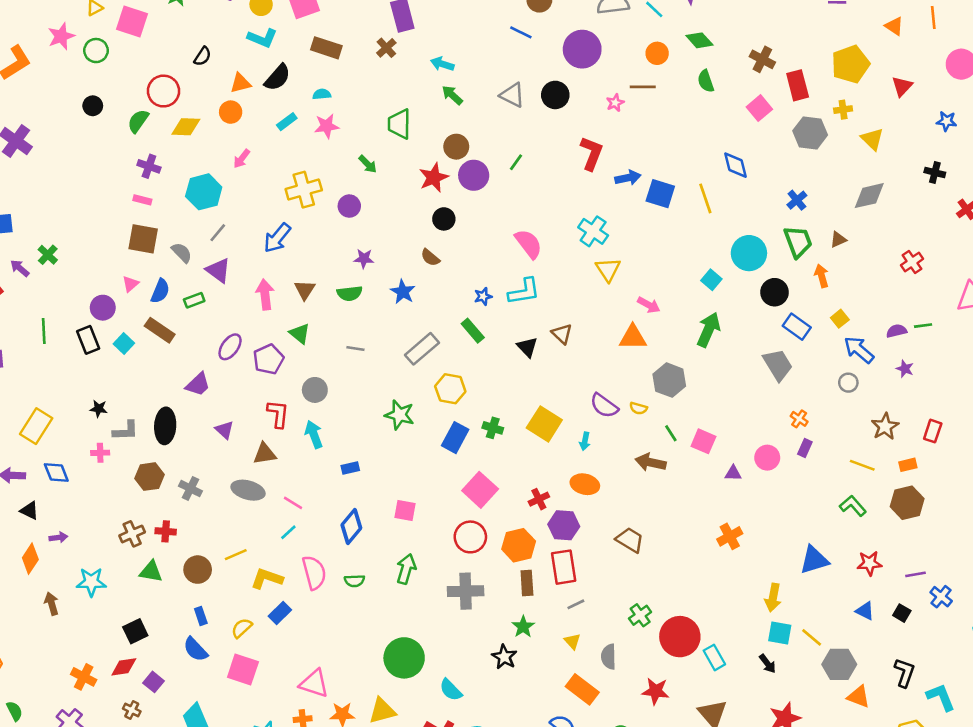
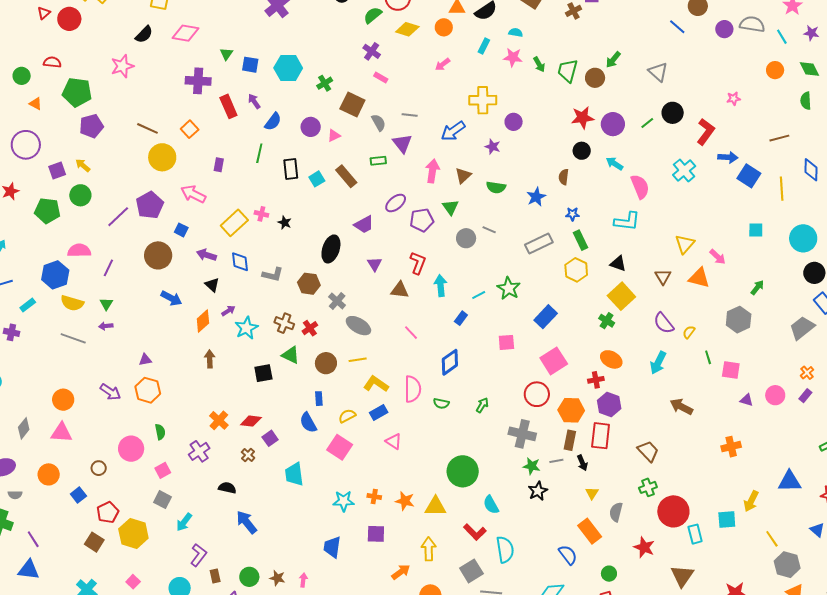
purple circle: (582, 49) -> (724, 29), moved, size x0.6
cyan arrow: (442, 64) -> (614, 164), moved
brown line: (643, 87) -> (779, 138), moved, turned -30
green arrow: (452, 95) -> (613, 60), turned -108
black circle: (555, 95) -> (673, 113), moved
cyan rectangle: (287, 122) -> (484, 46), turned -42
brown circle: (456, 147) -> (595, 78), moved
green arrow: (368, 164) -> (539, 64), moved
cyan hexagon: (204, 192) -> (288, 68), moved
pink rectangle: (142, 200) -> (381, 78), moved
cyan cross: (593, 231) -> (684, 170), moved
gray line: (218, 233) -> (410, 115), turned 42
green cross: (48, 255) -> (325, 83), moved
brown semicircle: (430, 258) -> (564, 177), turned 42
purple star: (364, 259) -> (493, 147), moved
yellow triangle: (608, 269) -> (685, 244), moved
cyan square: (711, 280) -> (756, 230), moved, turned 35
blue semicircle: (160, 291) -> (273, 122), moved
blue star: (483, 296) -> (572, 214), moved
purple circle: (103, 308) -> (311, 127), moved
green arrow: (709, 330) -> (757, 287), size x0.6
brown triangle: (562, 334) -> (663, 277), moved
black triangle: (527, 347) -> (618, 264), turned -42
gray trapezoid: (778, 365) -> (802, 328), turned -112
gray hexagon: (669, 380) -> (739, 320), moved
yellow hexagon: (450, 389) -> (576, 270), moved
gray circle: (315, 390) -> (466, 238), moved
yellow semicircle: (638, 408) -> (689, 332), turned 96
yellow square: (544, 424) -> (621, 296), moved
green cross: (493, 428) -> (607, 321), moved
gray L-shape: (125, 431) -> (273, 275), moved
cyan arrow: (585, 441) -> (658, 363), moved, size x1.6
pink square: (703, 441) -> (731, 370), turned -30
pink cross: (100, 453) -> (261, 214), moved
brown arrow: (651, 462) -> (681, 407), moved
blue rectangle: (350, 468) -> (461, 318), turned -56
orange ellipse: (585, 484) -> (611, 359), moved
gray ellipse: (248, 490) -> (358, 326), moved
pink square: (405, 510) -> (506, 342), moved, turned -30
red cross: (166, 531) -> (310, 328), turned 35
cyan line: (288, 532) -> (479, 295), moved
brown cross: (132, 534) -> (284, 323), turned 30
purple arrow: (58, 537) -> (228, 311), turned -40
brown trapezoid: (630, 540) -> (648, 451), moved
green arrow: (406, 569) -> (482, 405), size x0.7
cyan star: (91, 582) -> (246, 328), moved, turned 30
gray line: (576, 604) -> (556, 461), moved
green star: (523, 627) -> (532, 466), moved, turned 30
black square: (135, 631) -> (263, 373), moved
cyan square: (780, 633) -> (727, 520), moved, turned -30
black arrow: (767, 664) -> (582, 463), moved
pink triangle: (314, 683) -> (394, 441), moved, size x0.7

